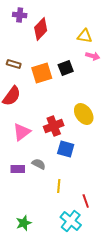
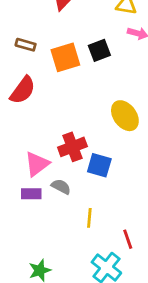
red cross: (54, 126) -> (72, 147), moved
pink triangle: (22, 132) -> (37, 164), moved

